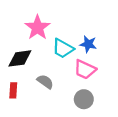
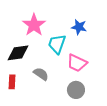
blue star: (88, 44) -> (79, 27), moved
cyan trapezoid: (63, 49) -> (57, 44), turned 80

